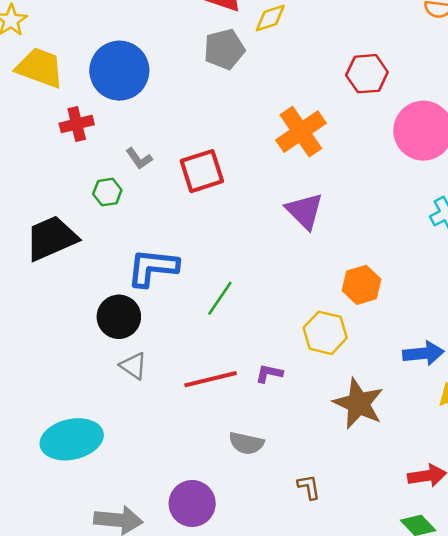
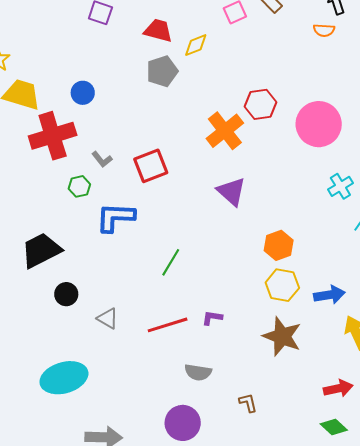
blue circle: (119, 71) -> (83, 93), size x0.5
red hexagon: (367, 74) -> (261, 104), moved
red cross: (77, 124) -> (53, 136), size x1.8
black trapezoid: (51, 238) -> (41, 250), moved
blue L-shape: (153, 268) -> (115, 217), moved
black circle: (119, 317) -> (66, 294), moved, size x0.7
yellow hexagon: (325, 333) -> (282, 285), moved
purple circle: (192, 503) -> (183, 423), moved

